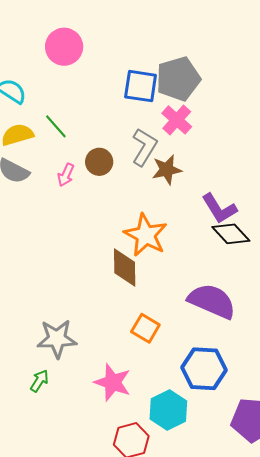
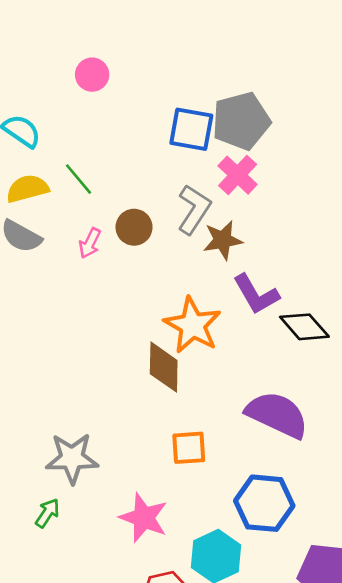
pink circle: (64, 47) -> (92, 75), size x0.7
purple L-shape: (219, 209) -> (256, 294), moved
orange square: (145, 328) -> (189, 448), turned -36

